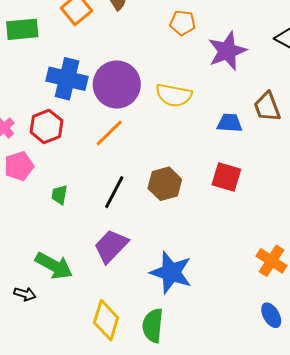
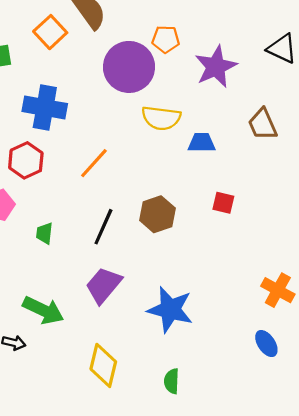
purple circle: (117, 84) -> (129, 67), moved
blue trapezoid: (230, 123) -> (202, 143), moved
red square: (226, 177) -> (223, 203), size x0.7
blue ellipse: (271, 315) -> (266, 344), moved
green semicircle: (153, 325) -> (172, 381), moved, size x0.7

